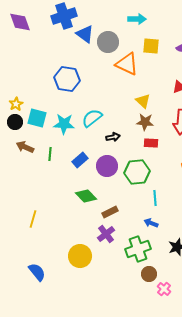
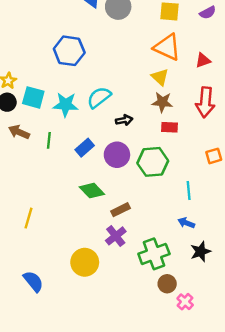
orange triangle: (127, 64) -> (167, 47), moved
cyan line: (155, 198) -> (189, 191), moved
blue arrow: (151, 223) -> (186, 223), moved

